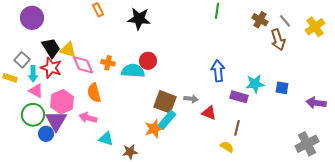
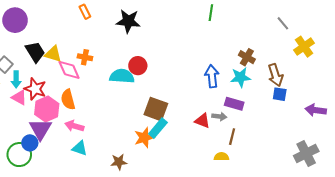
brown cross: (260, 20) -> (247, 57), moved
yellow cross: (315, 27) -> (304, 47), moved
brown arrow: (278, 40) -> (275, 75), moved
orange cross: (108, 63) -> (85, 57), moved
red star: (51, 68) -> (35, 89), moved
cyan star: (255, 84) -> (241, 77), moved
orange semicircle: (94, 93) -> (68, 100), moved
gray arrow: (191, 99) -> (219, 116), moved
green circle: (33, 115) -> (19, 155), moved
cyan triangle: (106, 139) -> (80, 148), moved
yellow semicircle: (227, 147) -> (221, 157), turned -32

